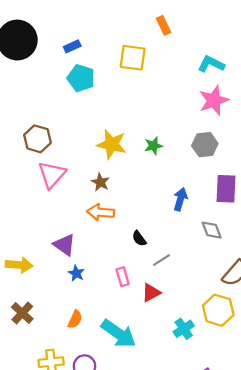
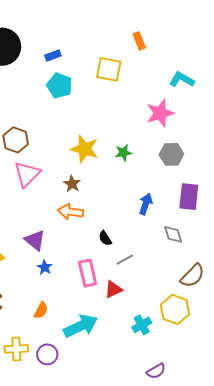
pink star: (214, 100) -> (160, 113), moved
pink rectangle: (123, 277) -> (88, 273), size x1.5
cyan arrow: (118, 334) -> (81, 326), turned -64

